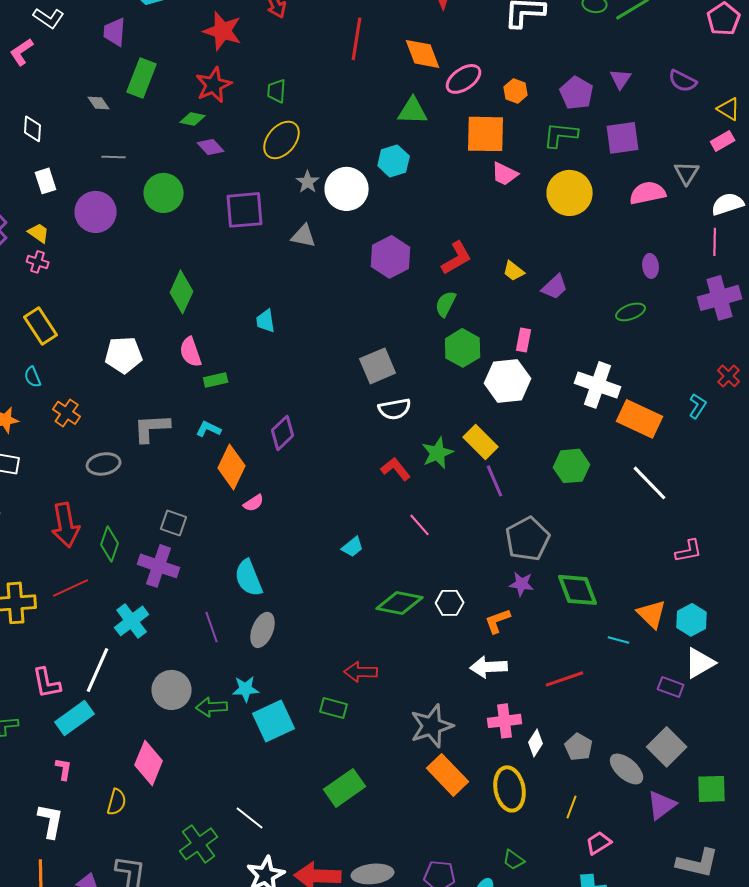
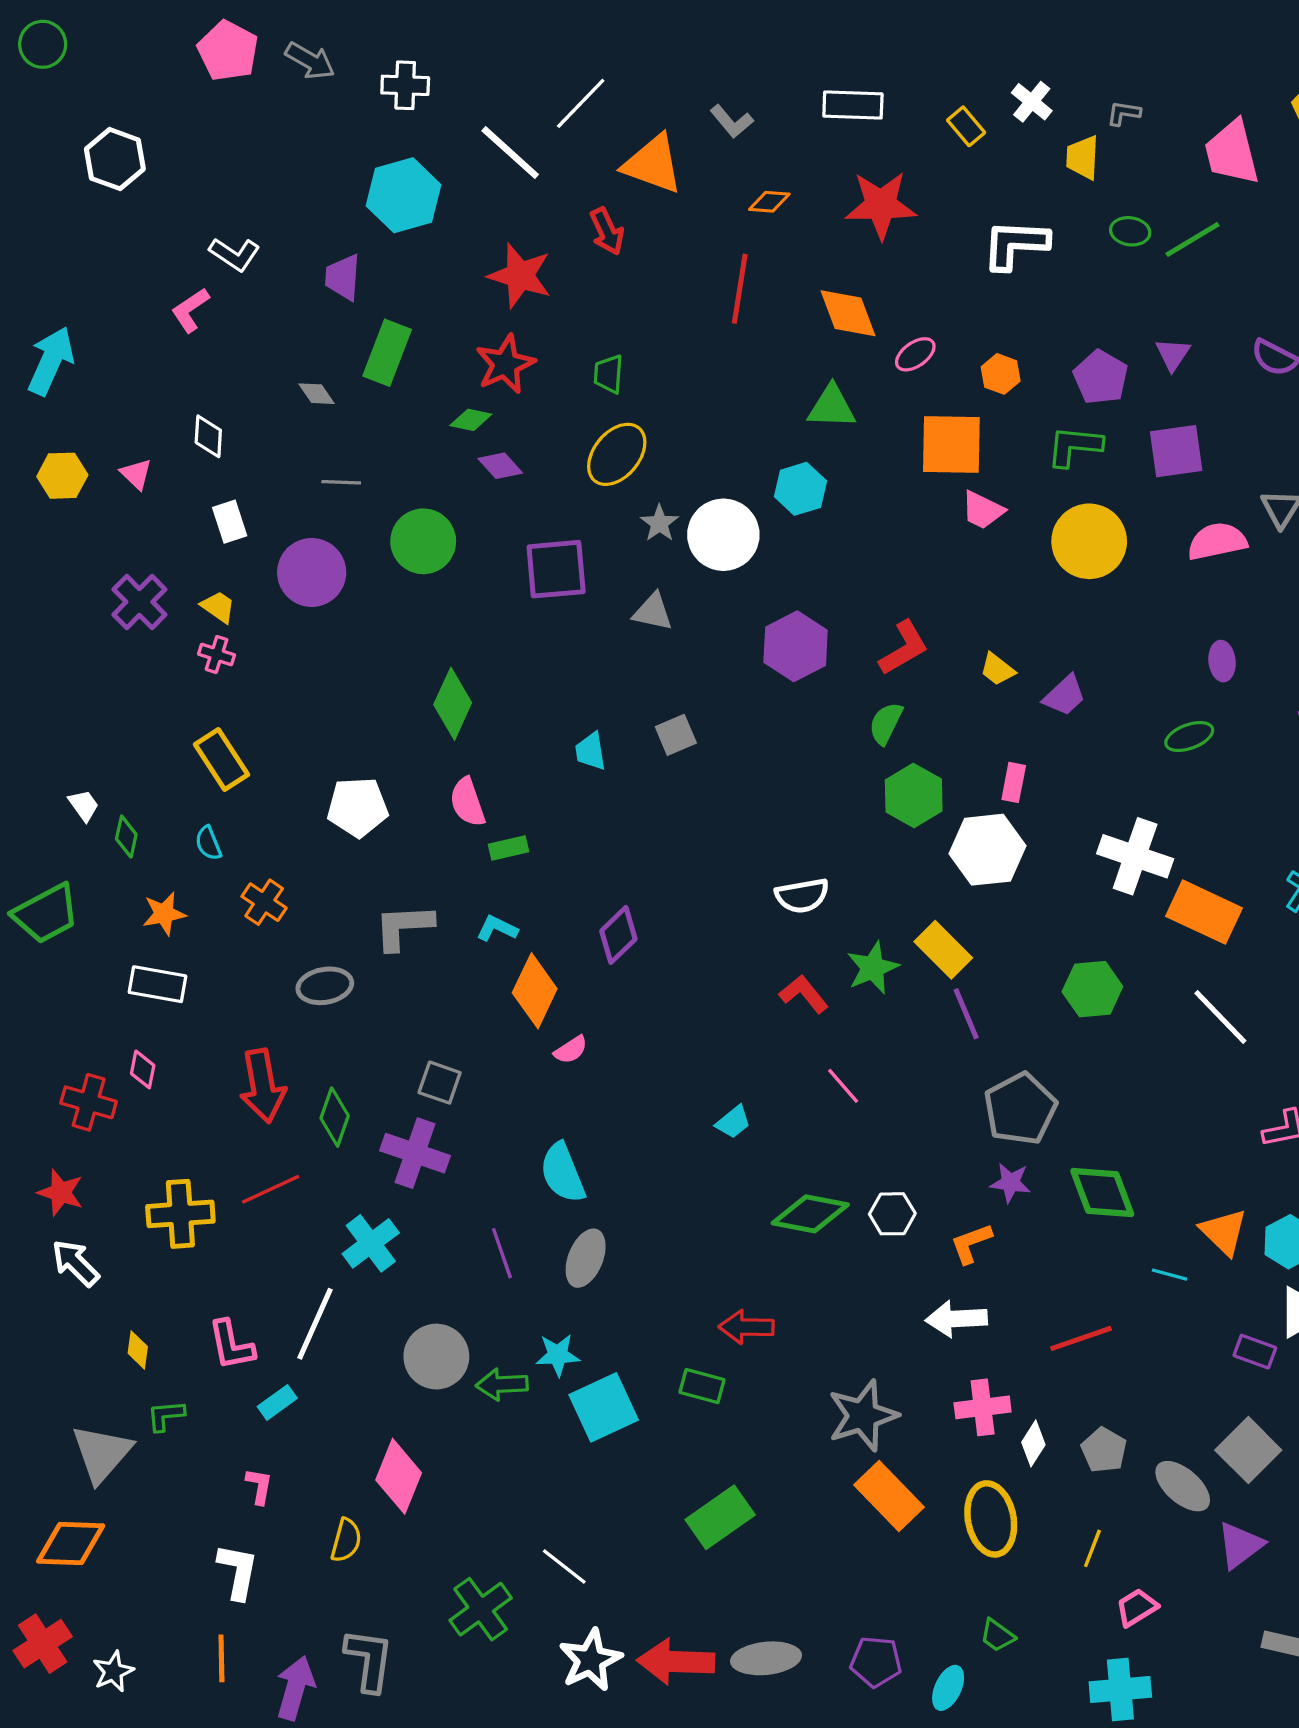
pink ellipse: (464, 79) -> (915, 354), size x0.7
gray square: (378, 366) -> (676, 735), moved, size x0.7
cyan rectangle: (75, 718) -> (277, 1402), size x0.6

